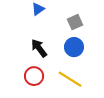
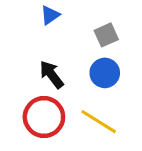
red circle: (34, 76) -> (44, 117), size x1.4

